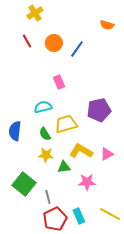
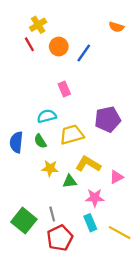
yellow cross: (35, 13) -> (38, 25), moved
green semicircle: (45, 134) -> (40, 141), moved
pink triangle: (107, 154) -> (116, 177), moved
green square: (24, 184) -> (24, 221), moved
cyan rectangle: (79, 216) -> (90, 223), moved

